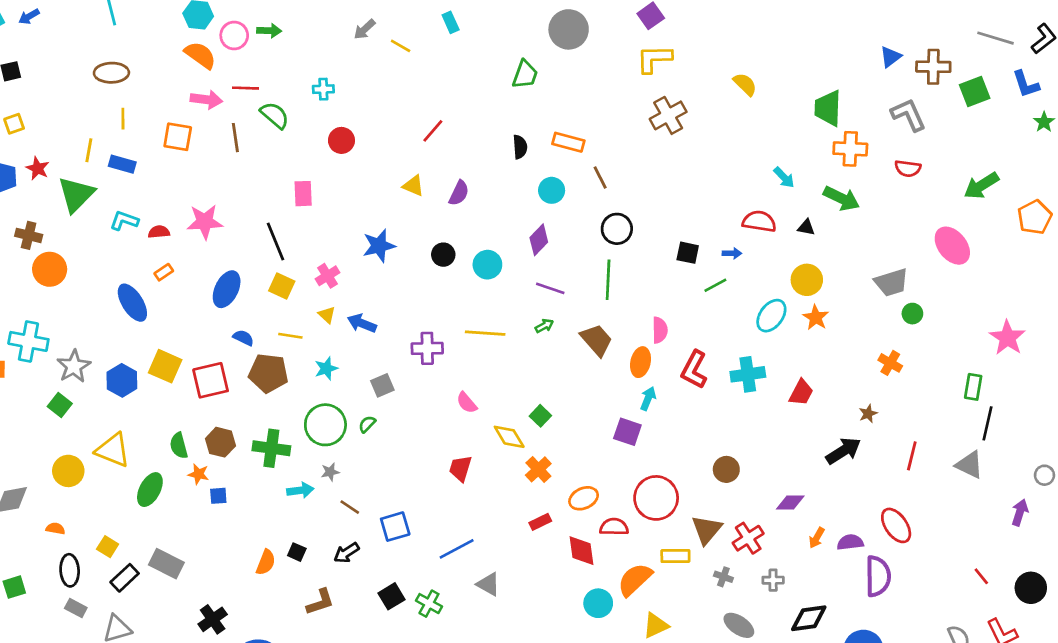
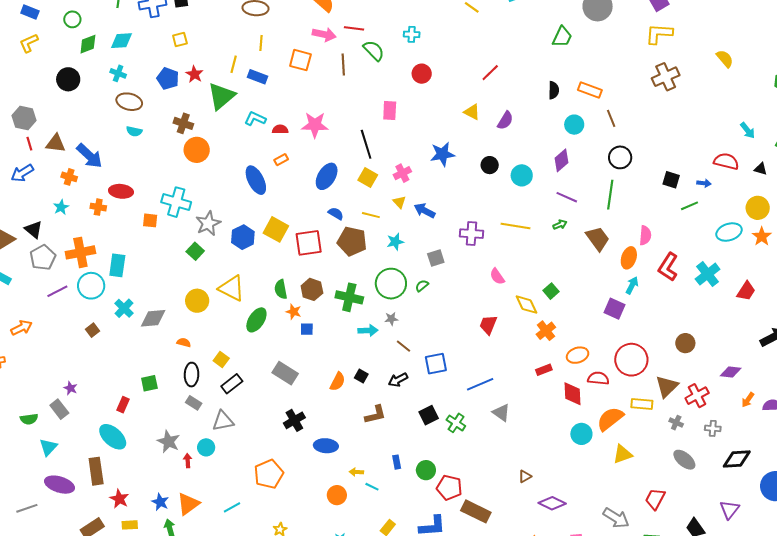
cyan ellipse: (771, 316) -> (729, 232), turned 30
cyan cross: (748, 374) -> (708, 274), turned -35
gray rectangle: (166, 564) -> (285, 373), moved

